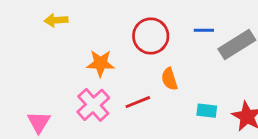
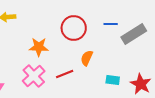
orange semicircle: (169, 79) -> (87, 58), turned 42

